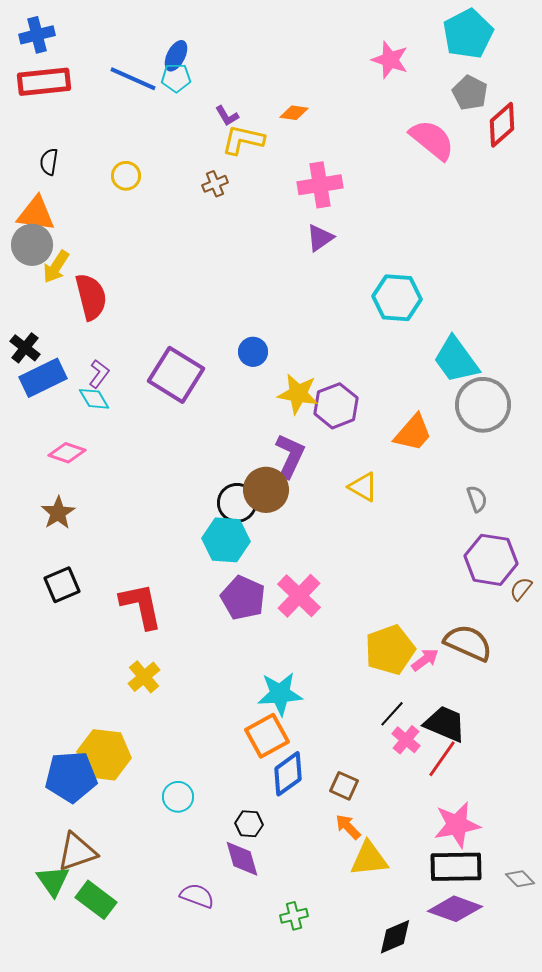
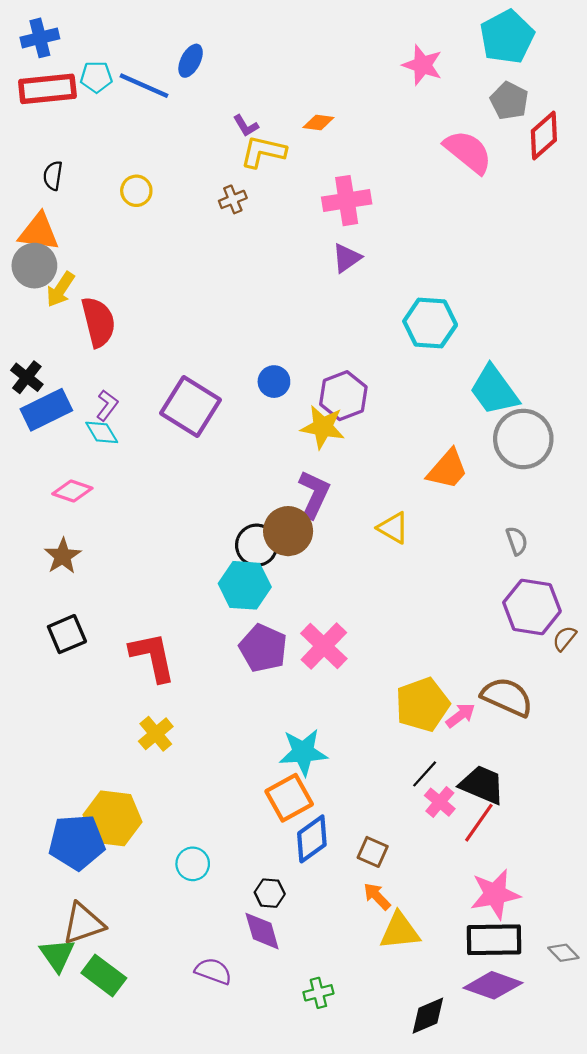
cyan pentagon: (176, 78) -> (96, 77), moved
purple hexagon: (336, 406) -> (343, 396), moved

